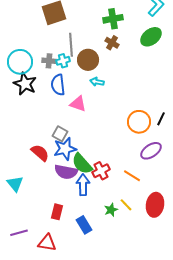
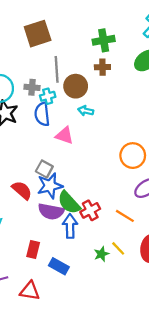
brown cross: (112, 43) -> (102, 67), turned -32
cyan cross: (63, 61) -> (48, 96), moved
red rectangle: (57, 212) -> (33, 250), moved
blue rectangle: (84, 225) -> (59, 266), moved, turned -30

